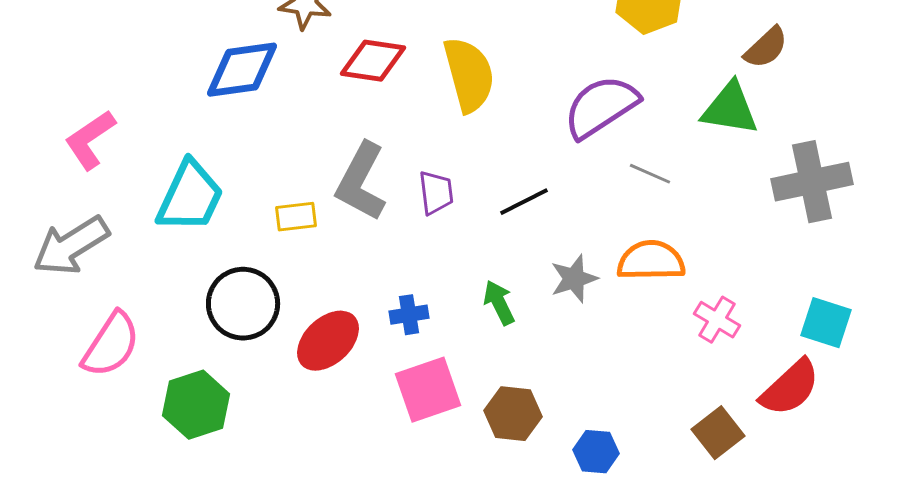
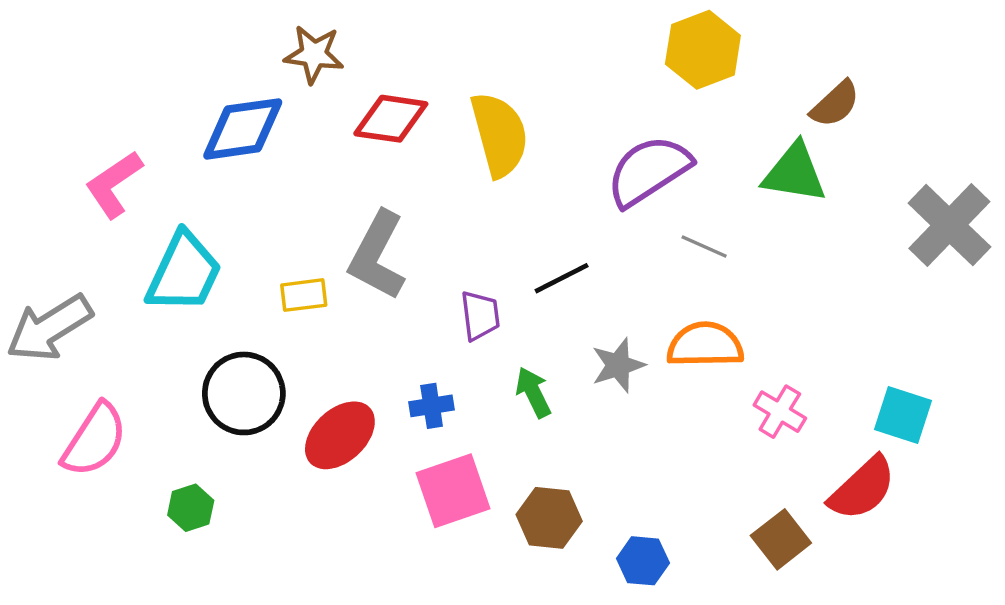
pink L-shape: (90, 140) -> (114, 184), moved
gray cross: (812, 182) -> (949, 225), moved, turned -34
purple trapezoid: (436, 193) -> (480, 315), moved
green hexagon: (196, 405) -> (191, 508), size x0.6

